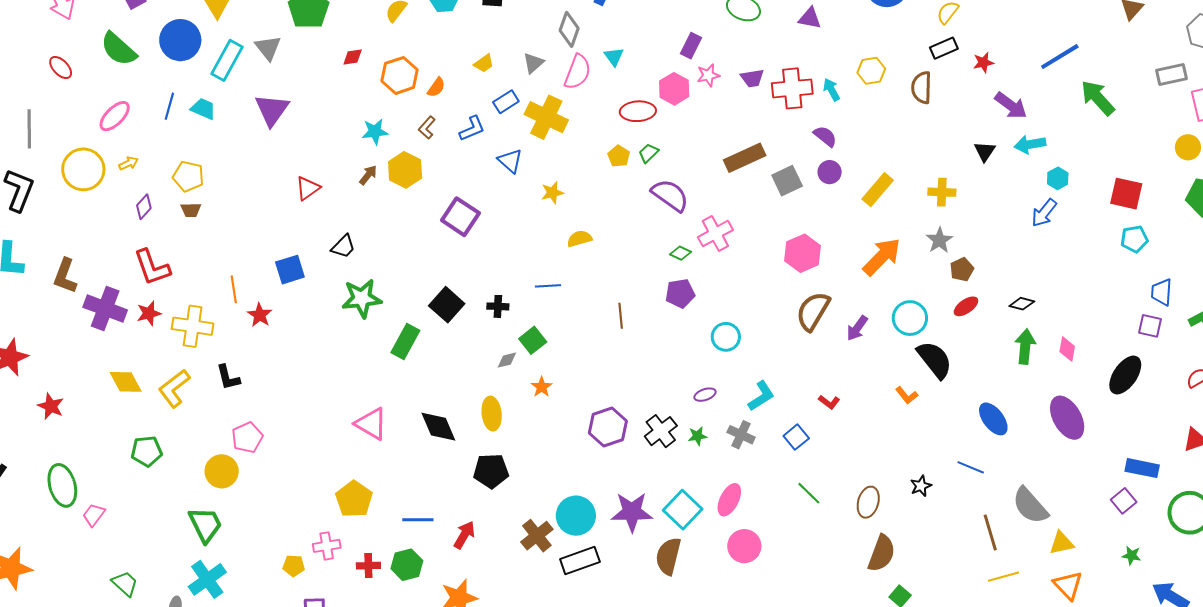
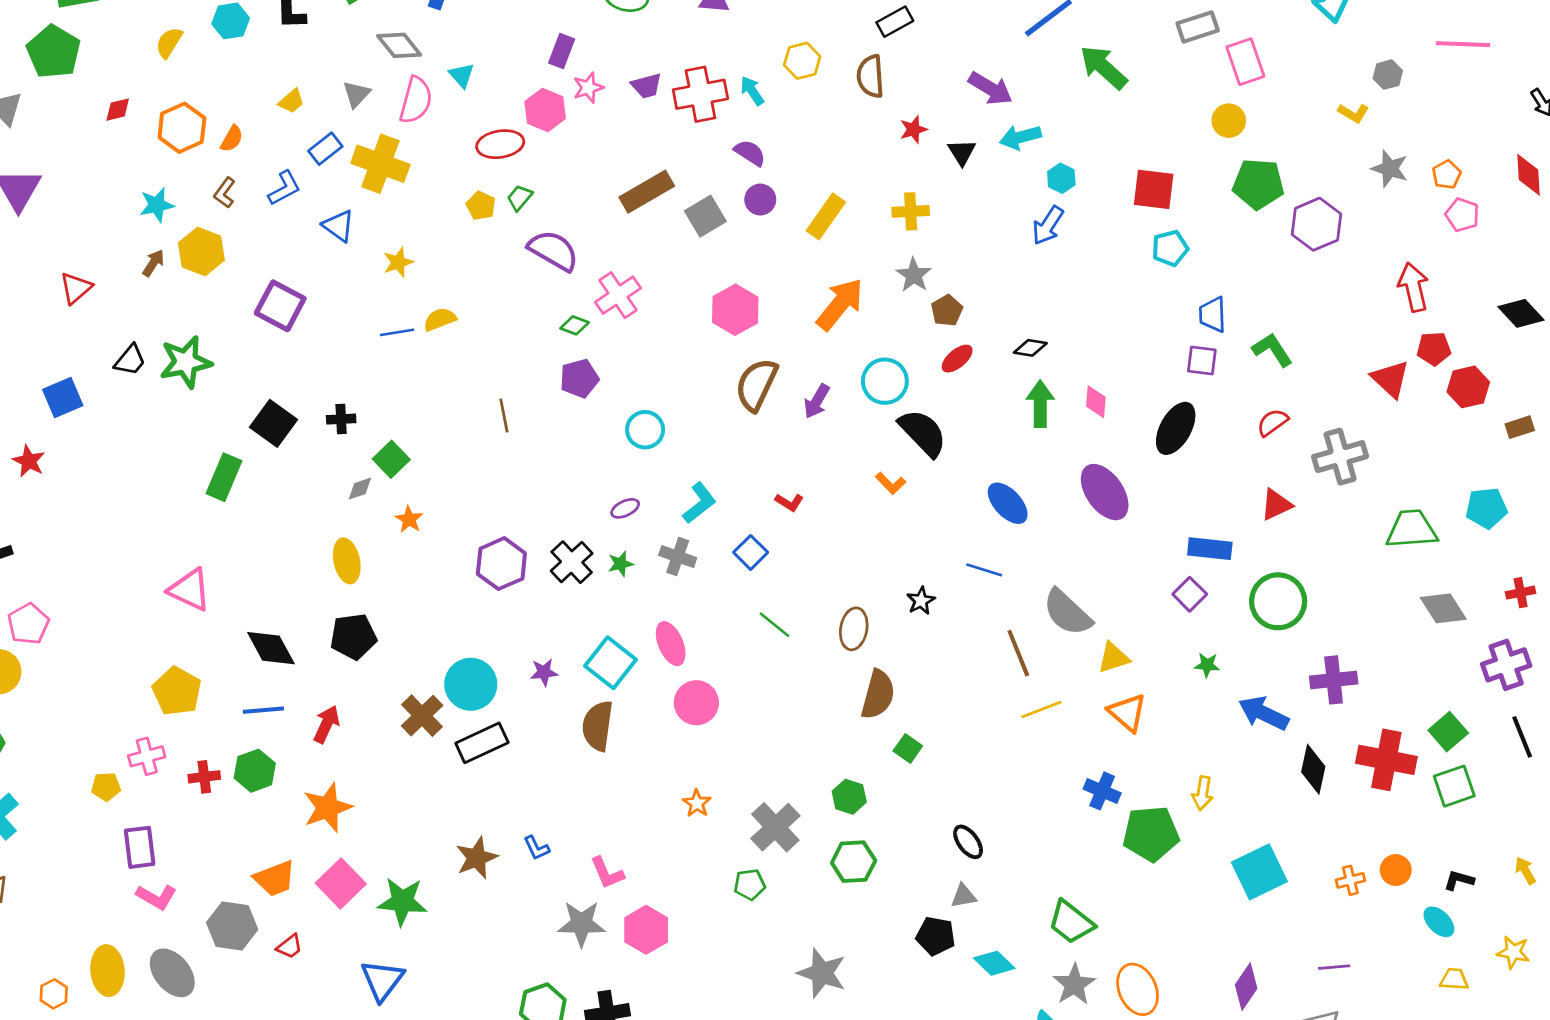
gray diamond: (569, 29) -> (399, 45), turned -52
red star: (983, 62) -> (914, 129), moved
blue line: (548, 286) -> (397, 332), moved
green star: (362, 298) -> (186, 362), moved
black diamond: (438, 427) -> (271, 648), moved
pink ellipse: (729, 500) -> (671, 644), turned -44
purple star: (632, 512) -> (544, 672), size x0.5

